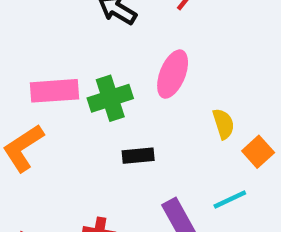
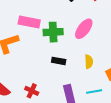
yellow semicircle: (223, 124) -> (89, 62), moved

